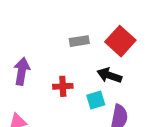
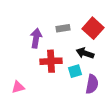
purple arrow: (22, 71) -> (36, 38), moved
red cross: (63, 86) -> (51, 61), size x1.5

